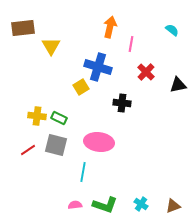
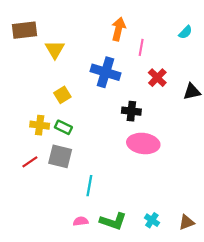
cyan semicircle: (172, 30) -> (185, 32), turned 96
yellow square: (81, 87) -> (62, 95), moved
pink ellipse: (99, 142) -> (143, 143), moved

